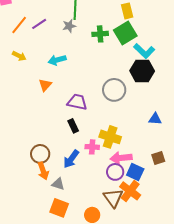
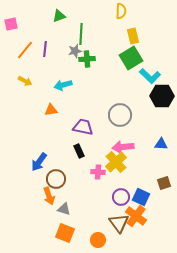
purple line: (39, 24) -> (45, 49), turned -49
green cross: (100, 34) -> (87, 59), moved
black hexagon: (142, 71) -> (162, 96), moved
orange triangle: (45, 85) -> (51, 110), turned 40
yellow cross: (110, 137) -> (116, 162), turned 30
brown circle: (40, 154) -> (56, 179), moved
pink arrow: (121, 158) -> (123, 147), moved
blue arrow: (71, 159) -> (39, 162), moved

